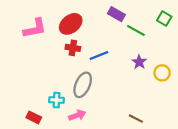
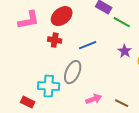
red cross: (73, 48) -> (55, 40), moved
cyan cross: (57, 100) -> (49, 86), size x1.5
pink arrow: (77, 115) -> (94, 99), moved

